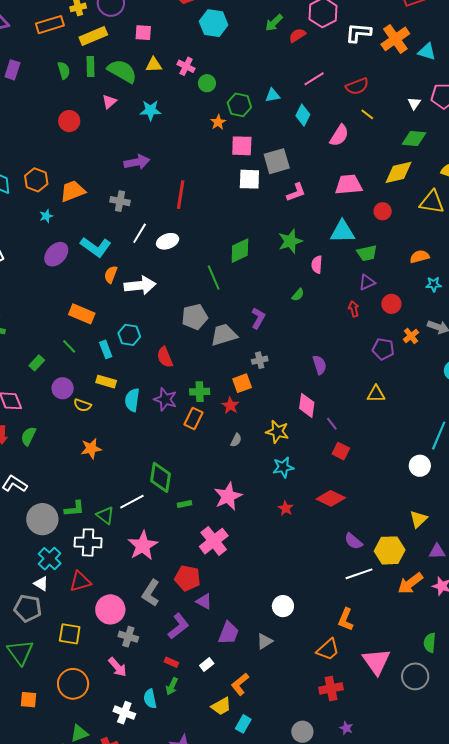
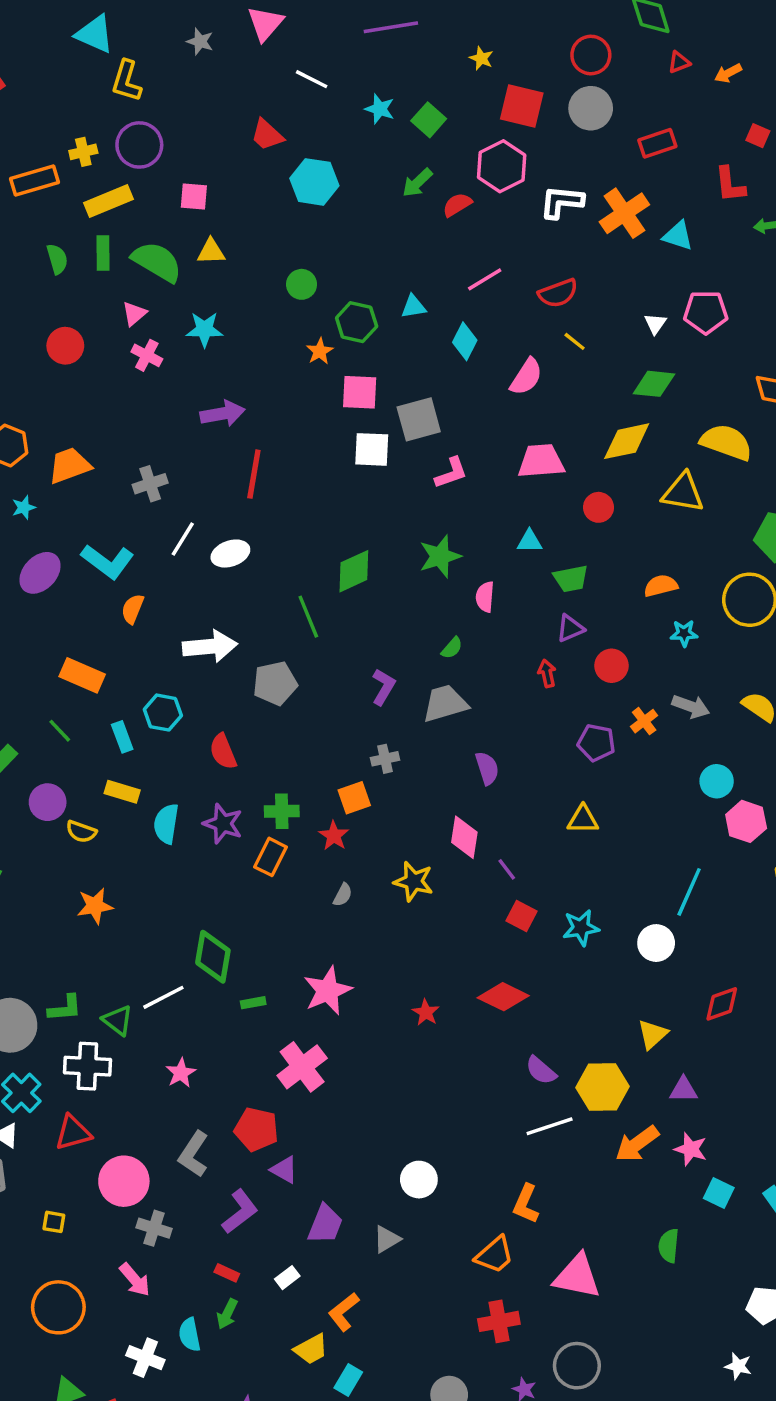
pink cross: (186, 66) -> (147, 355), moved
purple arrow: (137, 162) -> (223, 414), moved
gray cross: (120, 201) -> (150, 484), turned -30
cyan triangle: (342, 232) -> (530, 541), size x0.6
white arrow: (140, 285) -> (210, 646), moved
gray trapezoid: (224, 335) -> (445, 703), moved
cyan star: (283, 467) -> (581, 928), moved
pink star: (143, 546) -> (181, 1073), size x0.6
yellow square: (70, 634) -> (54, 1222), size x0.6
pink triangle: (376, 661) -> (577, 1276), turned -44
gray circle: (415, 676) -> (577, 1366), moved

